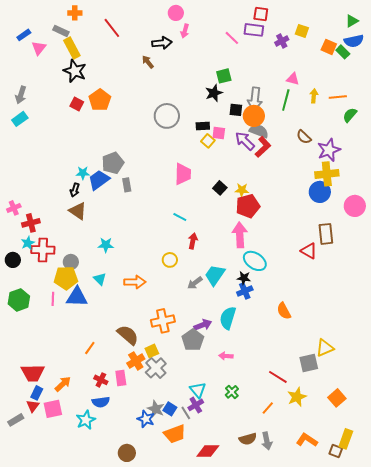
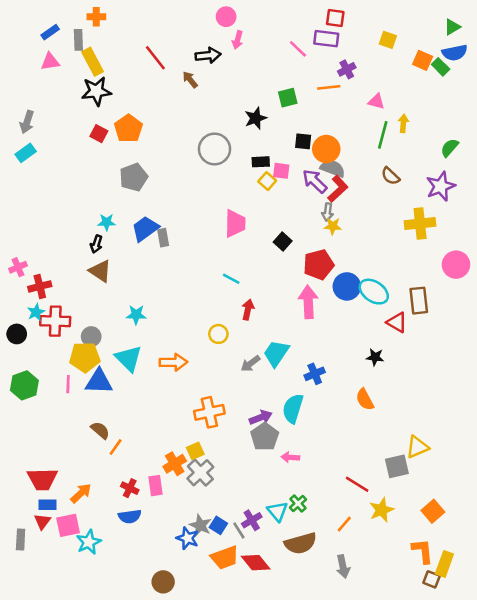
red line: (112, 28) -> (155, 58), moved
gray rectangle: (61, 31) -> (78, 40), turned 63
blue rectangle: (24, 35) -> (50, 32), moved
purple cross: (282, 41) -> (347, 69), moved
pink triangle: (39, 48) -> (50, 62), turned 42
black star: (75, 71) -> (96, 91), turned -30
black star: (214, 93) -> (256, 118), moved
orange line: (338, 97) -> (329, 87), moved
gray arrow: (255, 99) -> (328, 212), moved, size x0.6
green line: (286, 100) -> (383, 135), moved
purple star: (329, 150) -> (441, 186), moved
gray pentagon: (113, 163) -> (134, 177), moved
blue trapezoid: (99, 180) -> (145, 229), moved
yellow star: (242, 190) -> (333, 226), moved
blue circle: (320, 192) -> (347, 286), moved
cyan ellipse: (255, 261) -> (374, 292), moved
black star: (244, 278) -> (375, 357), moved
cyan triangle: (100, 279) -> (128, 358), size x1.6
brown semicircle: (128, 335) -> (100, 430), moved, size x0.7
gray pentagon: (193, 340) -> (265, 437), moved
cyan triangle: (198, 390) -> (277, 511), moved
blue rectangle: (37, 393) -> (48, 505), turned 64
gray rectangle: (16, 420) -> (21, 539), turned -56
cyan star: (86, 420) -> (89, 542), moved
brown semicircle: (248, 439) -> (301, 543), moved, size x1.4
orange L-shape: (307, 440) -> (423, 551), moved, turned 50
red diamond: (208, 451) -> (256, 563), moved, turned 50

